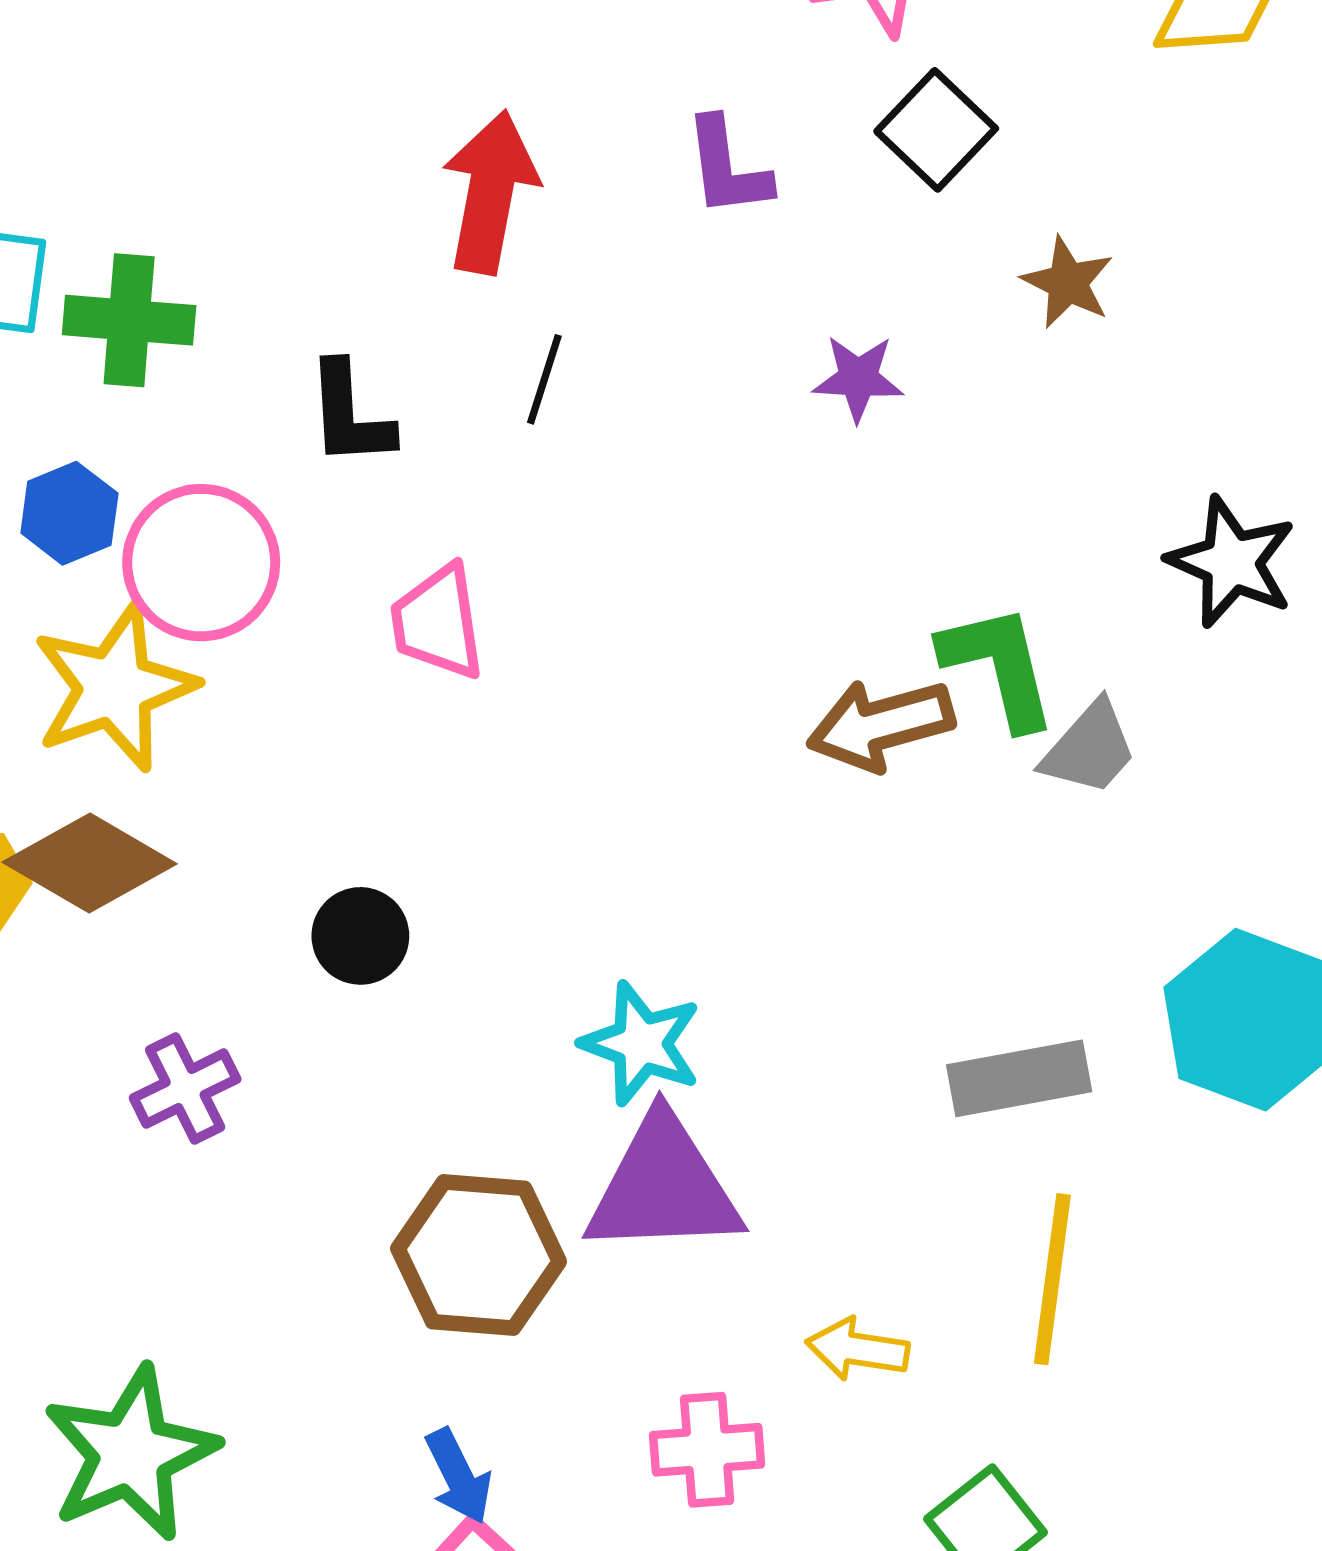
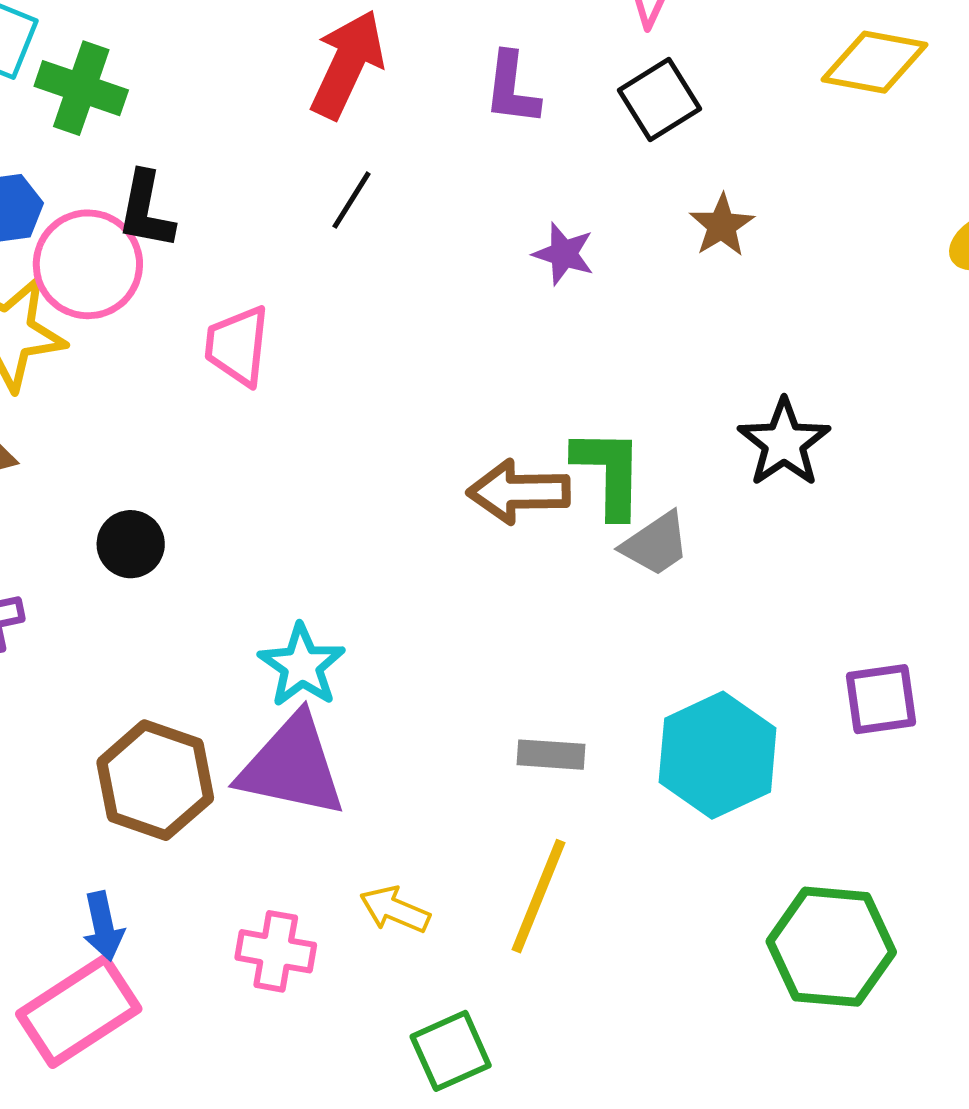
black L-shape: (350, 414) -> (146, 210), moved
gray rectangle: (1019, 1078) -> (551, 755), size x0.7

